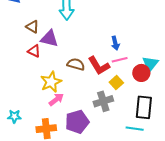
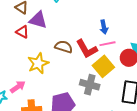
yellow square: (116, 82) -> (103, 66), size x1.5
pink arrow: (56, 100) -> (18, 87), moved
gray cross: (103, 101) -> (90, 85), turned 30

